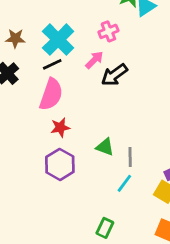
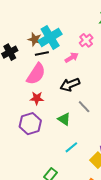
pink cross: (108, 31) -> (86, 40), turned -32
brown star: (15, 38) -> (35, 39), moved
black arrow: (114, 75) -> (70, 85), moved
gray line: (130, 157) -> (84, 107), moved, turned -56

